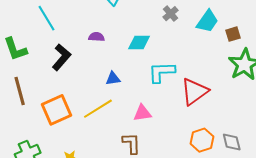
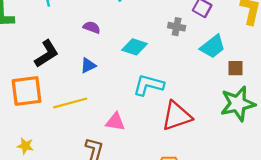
gray cross: (171, 14) -> (177, 27), turned 35
black L-shape: (61, 57) -> (47, 54), moved
blue triangle: (113, 79) -> (88, 65), moved, turned -35

